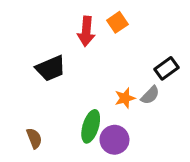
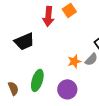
green ellipse: (91, 126) -> (37, 80), moved

